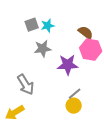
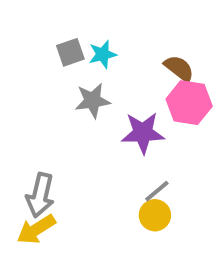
gray arrow: (26, 85) -> (40, 195), moved, turned 45

